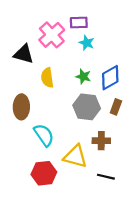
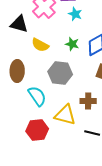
yellow semicircle: (47, 78) -> (40, 45), turned -54
gray hexagon: (87, 107) -> (60, 73), moved

